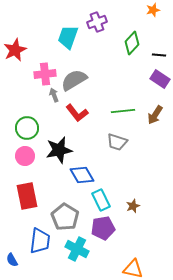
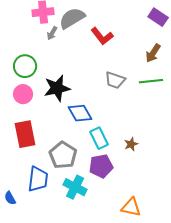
gray arrow: (54, 95) -> (52, 33), turned -128
green line: (123, 111) -> (151, 81), moved
red L-shape: (77, 113) -> (102, 36), moved

